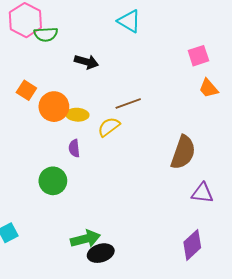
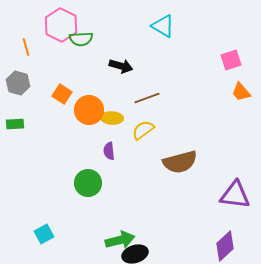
brown line: (128, 104) -> (147, 98), moved
brown semicircle: (183, 152) -> (180, 162), moved, turned 56
purple triangle: (202, 193) -> (235, 195), size x1.4

